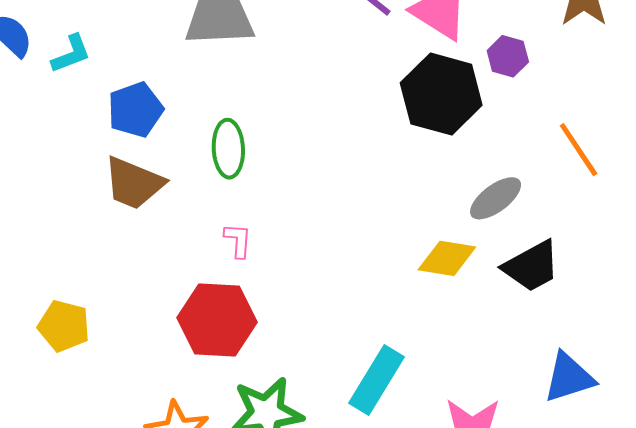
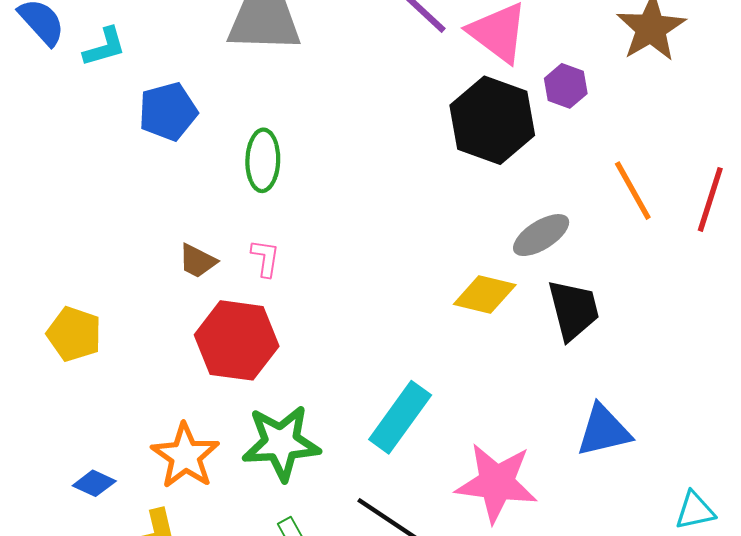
brown trapezoid: (134, 183) -> (197, 261), moved, size x0.6
black trapezoid: (532, 266) -> (573, 310), turned -80

